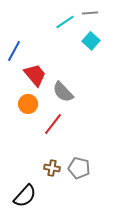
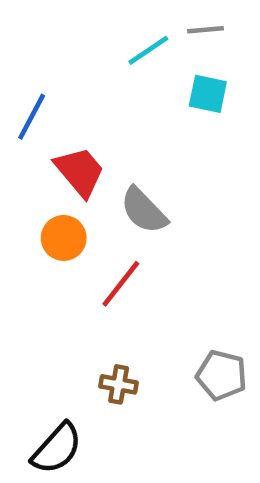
cyan square: (91, 41) -> (208, 94), turned -30
gray pentagon: (79, 168) -> (222, 375), moved

